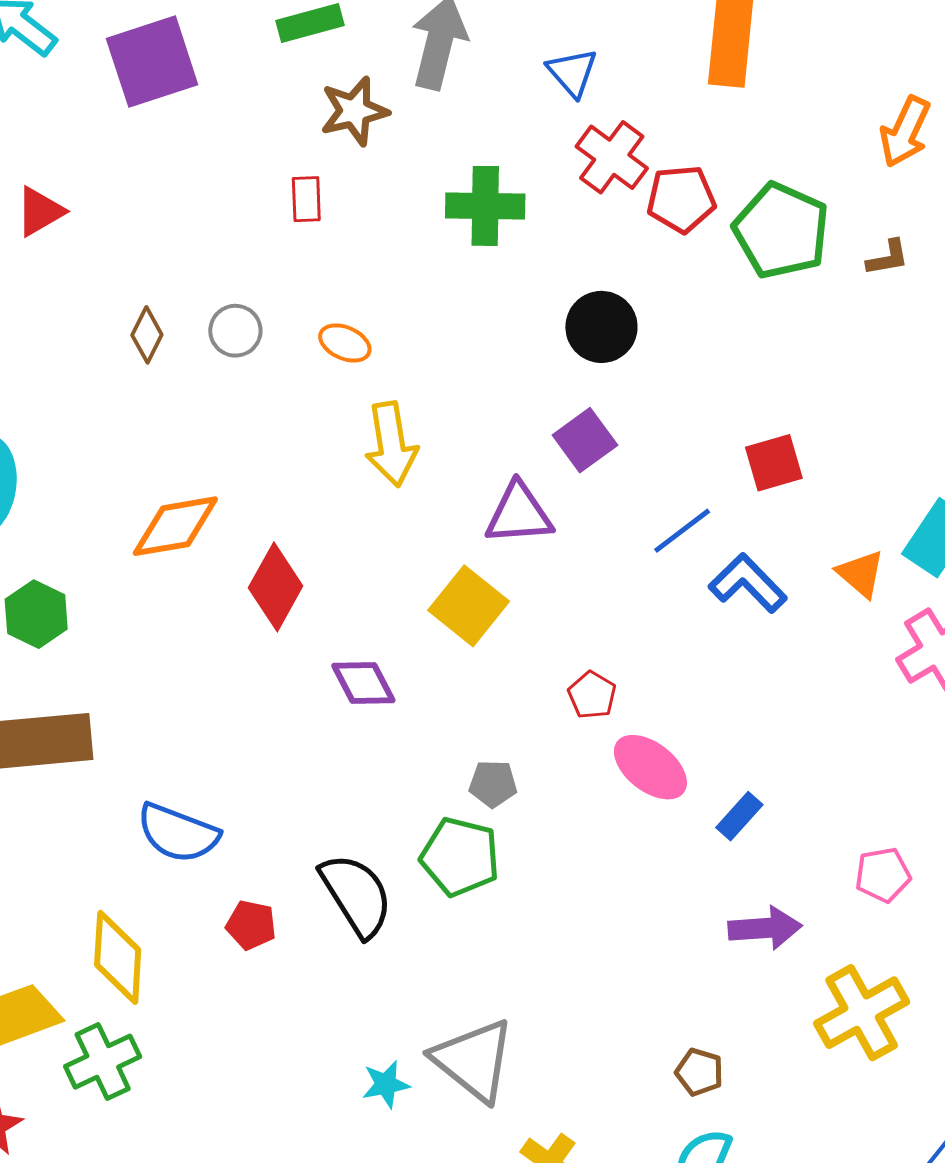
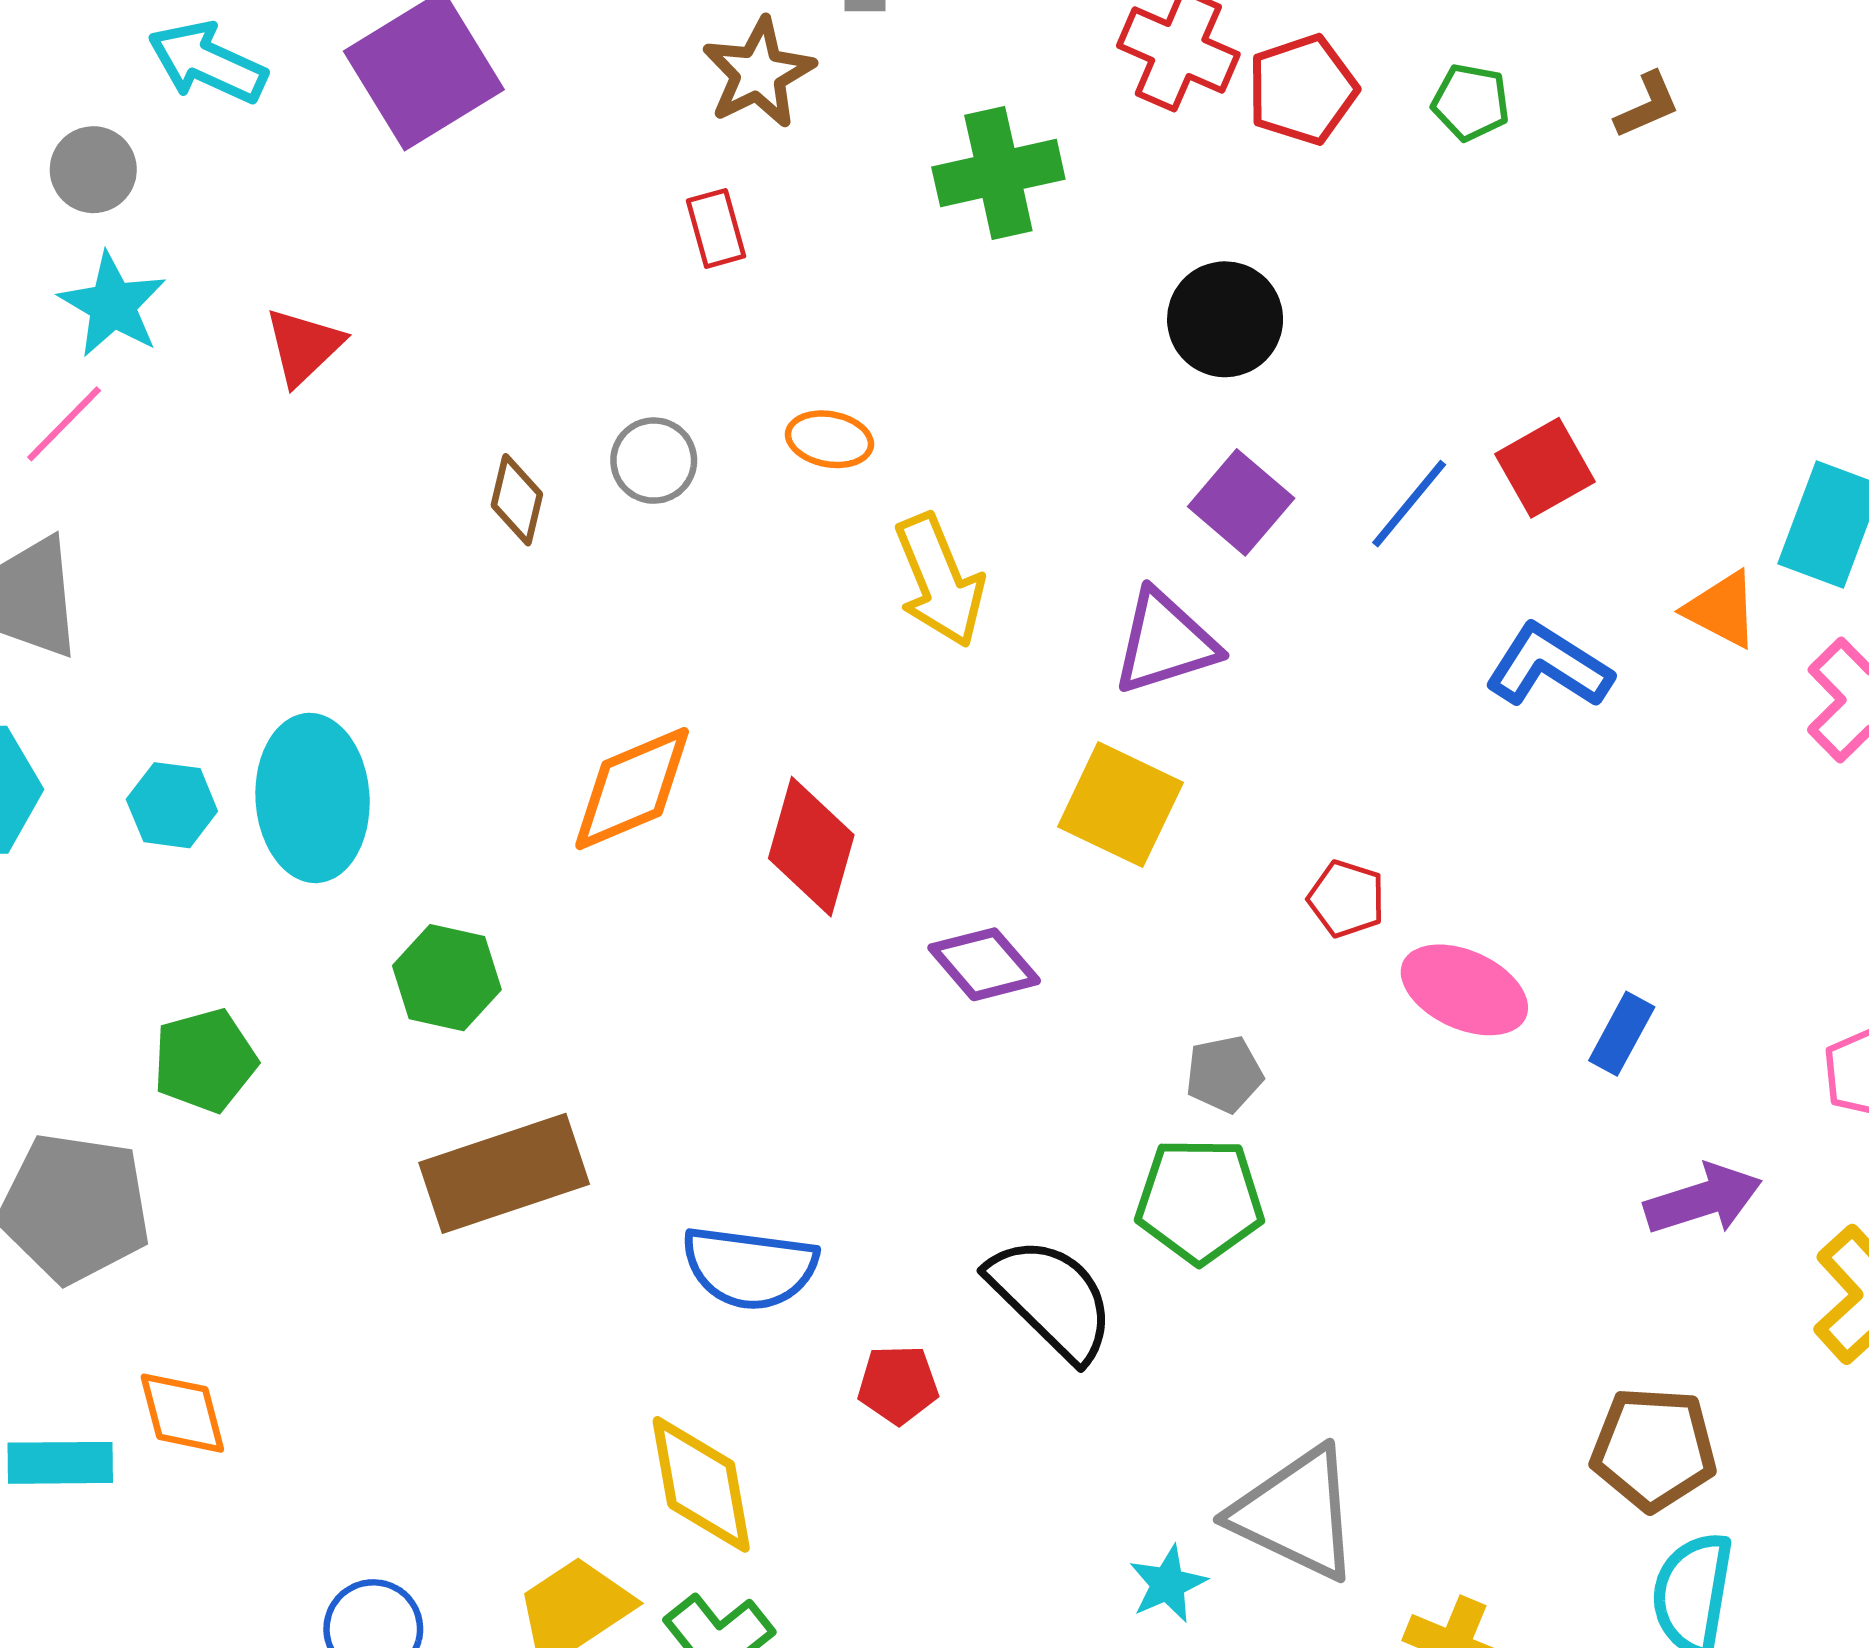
green pentagon: (781, 231) -> (1471, 102), size x0.5
blue line: (682, 531) -> (1409, 504), moved
brown pentagon: (699, 1072) -> (1654, 1449), size x1.6

